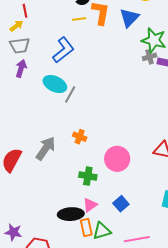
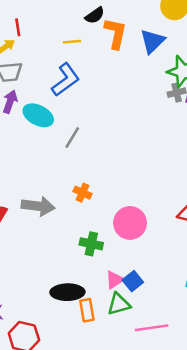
yellow line: (79, 19) -> (72, 42), moved
cyan ellipse: (55, 84) -> (38, 115), moved
gray arrow: (46, 148) -> (38, 206), turned 60
pink triangle: (90, 205) -> (115, 280), moved
green triangle: (102, 231) -> (119, 304), moved

